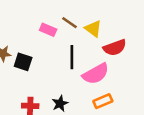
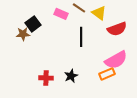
black square: (23, 62) -> (33, 24), moved, turned 35
pink semicircle: (96, 74) -> (116, 60), moved

